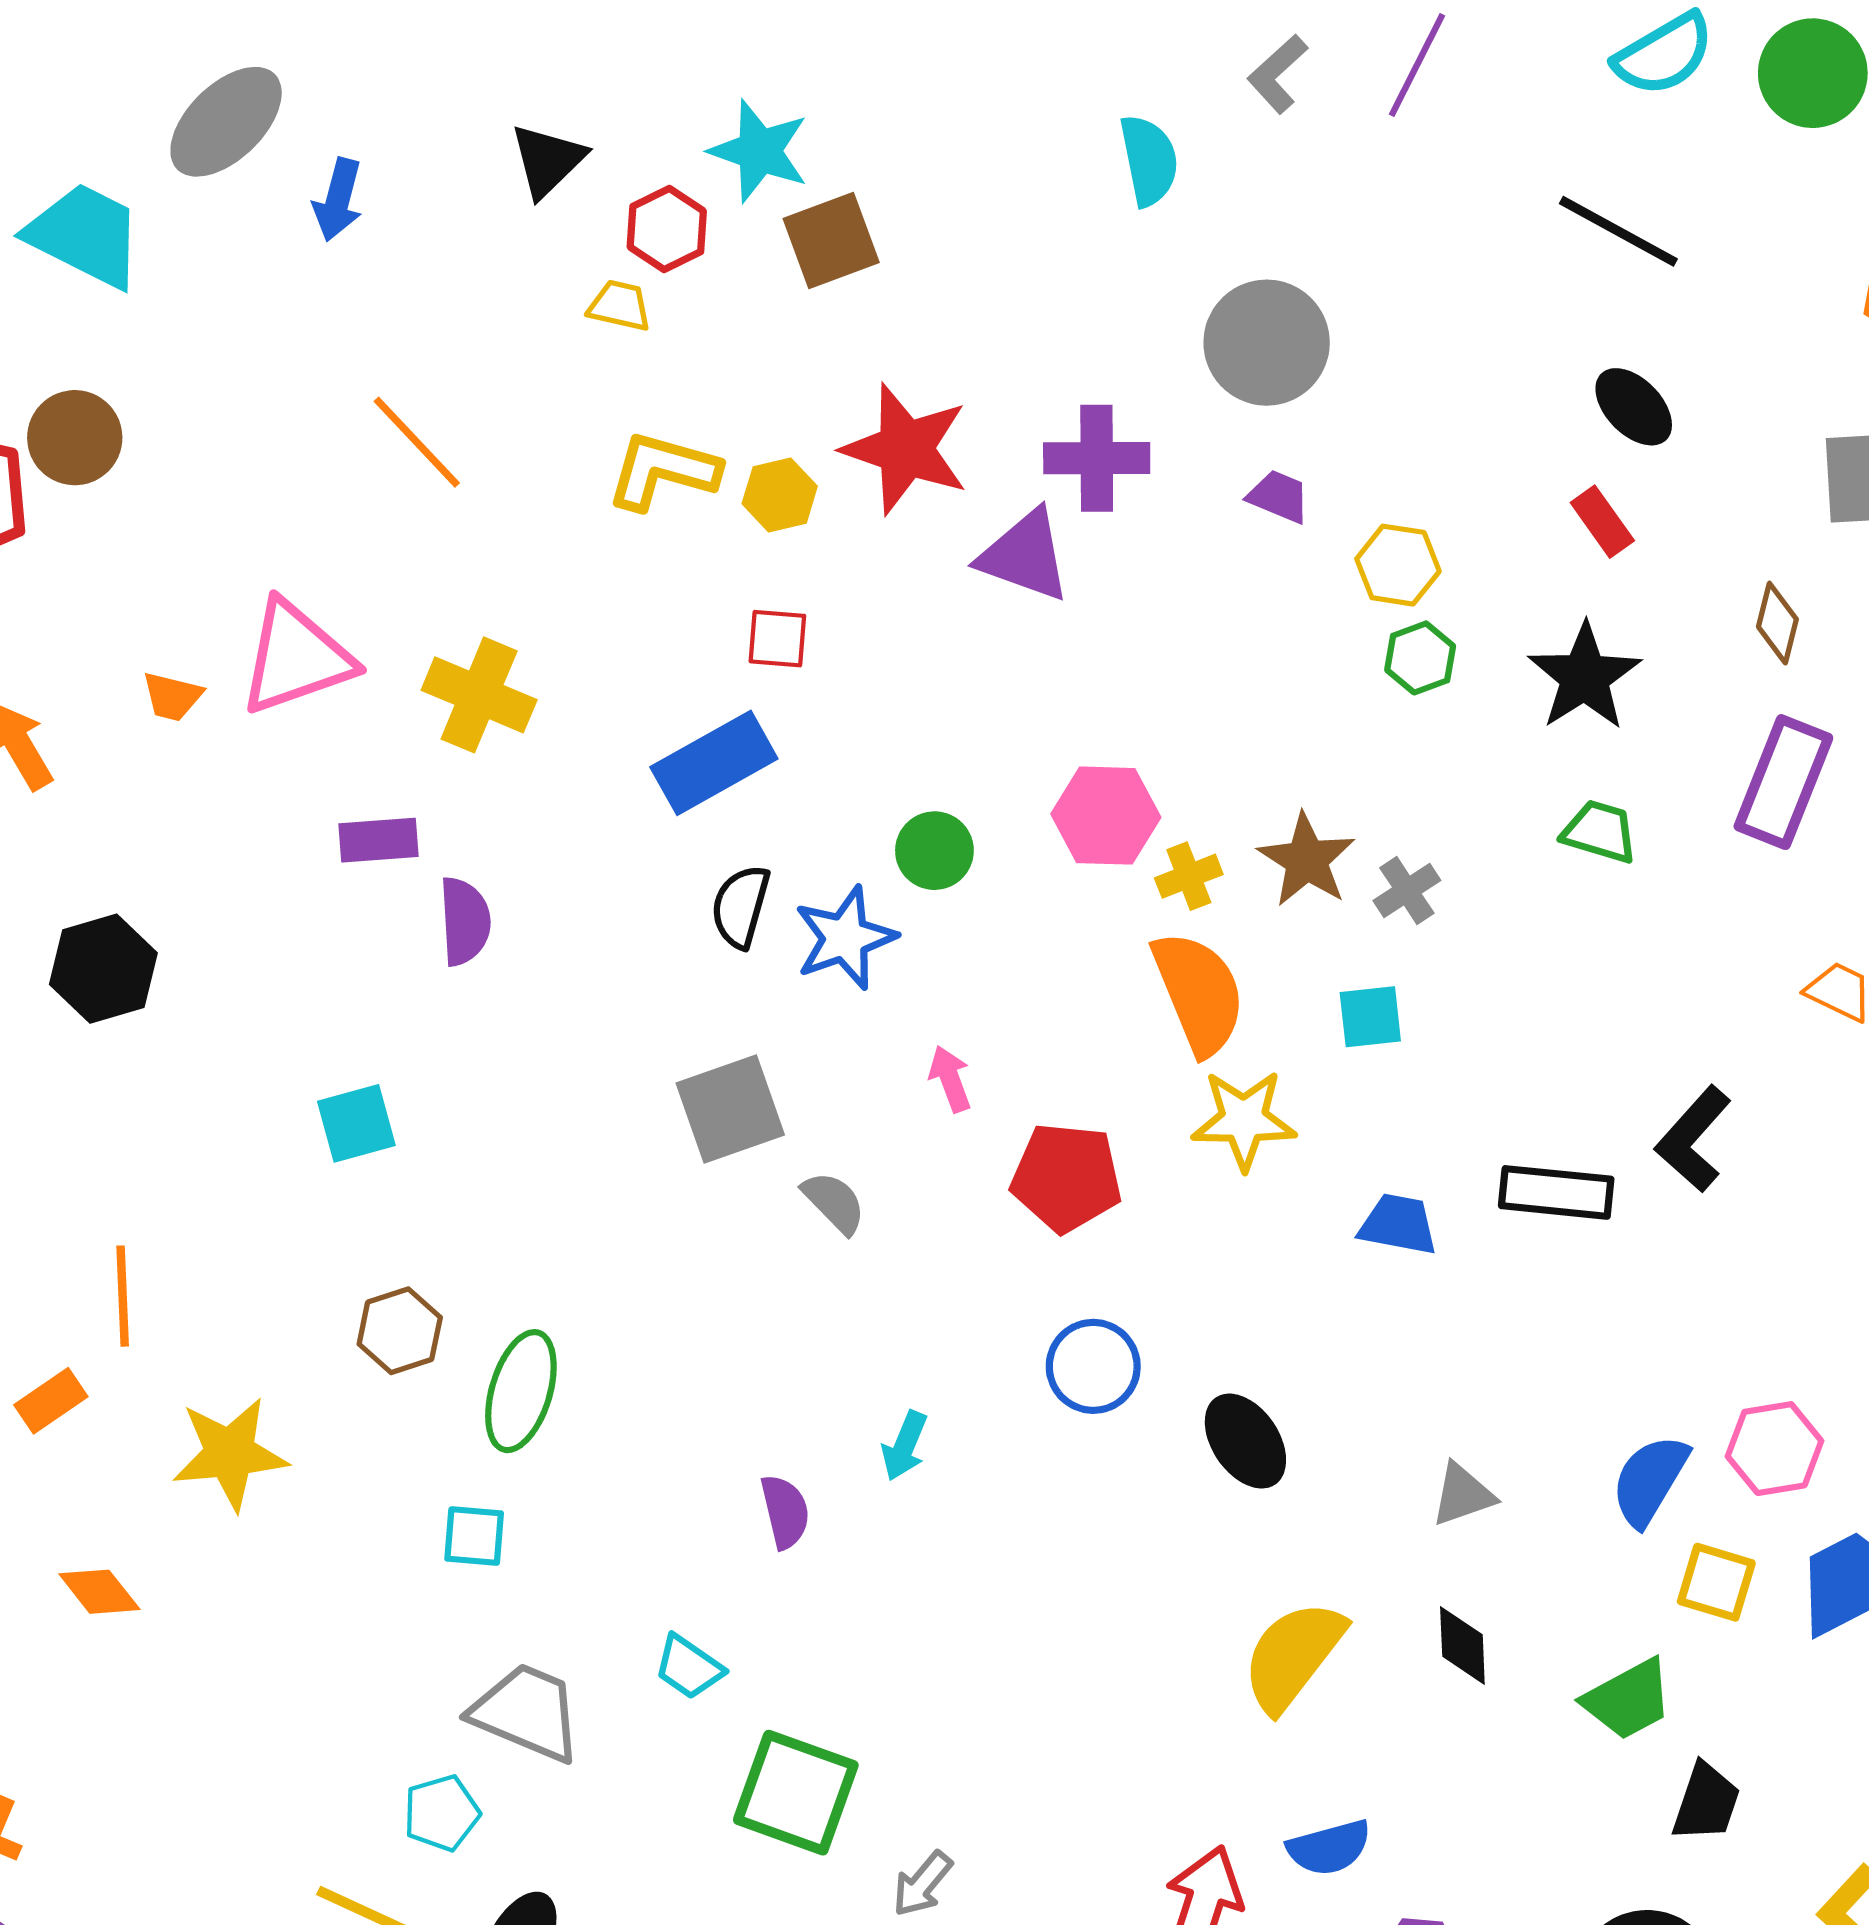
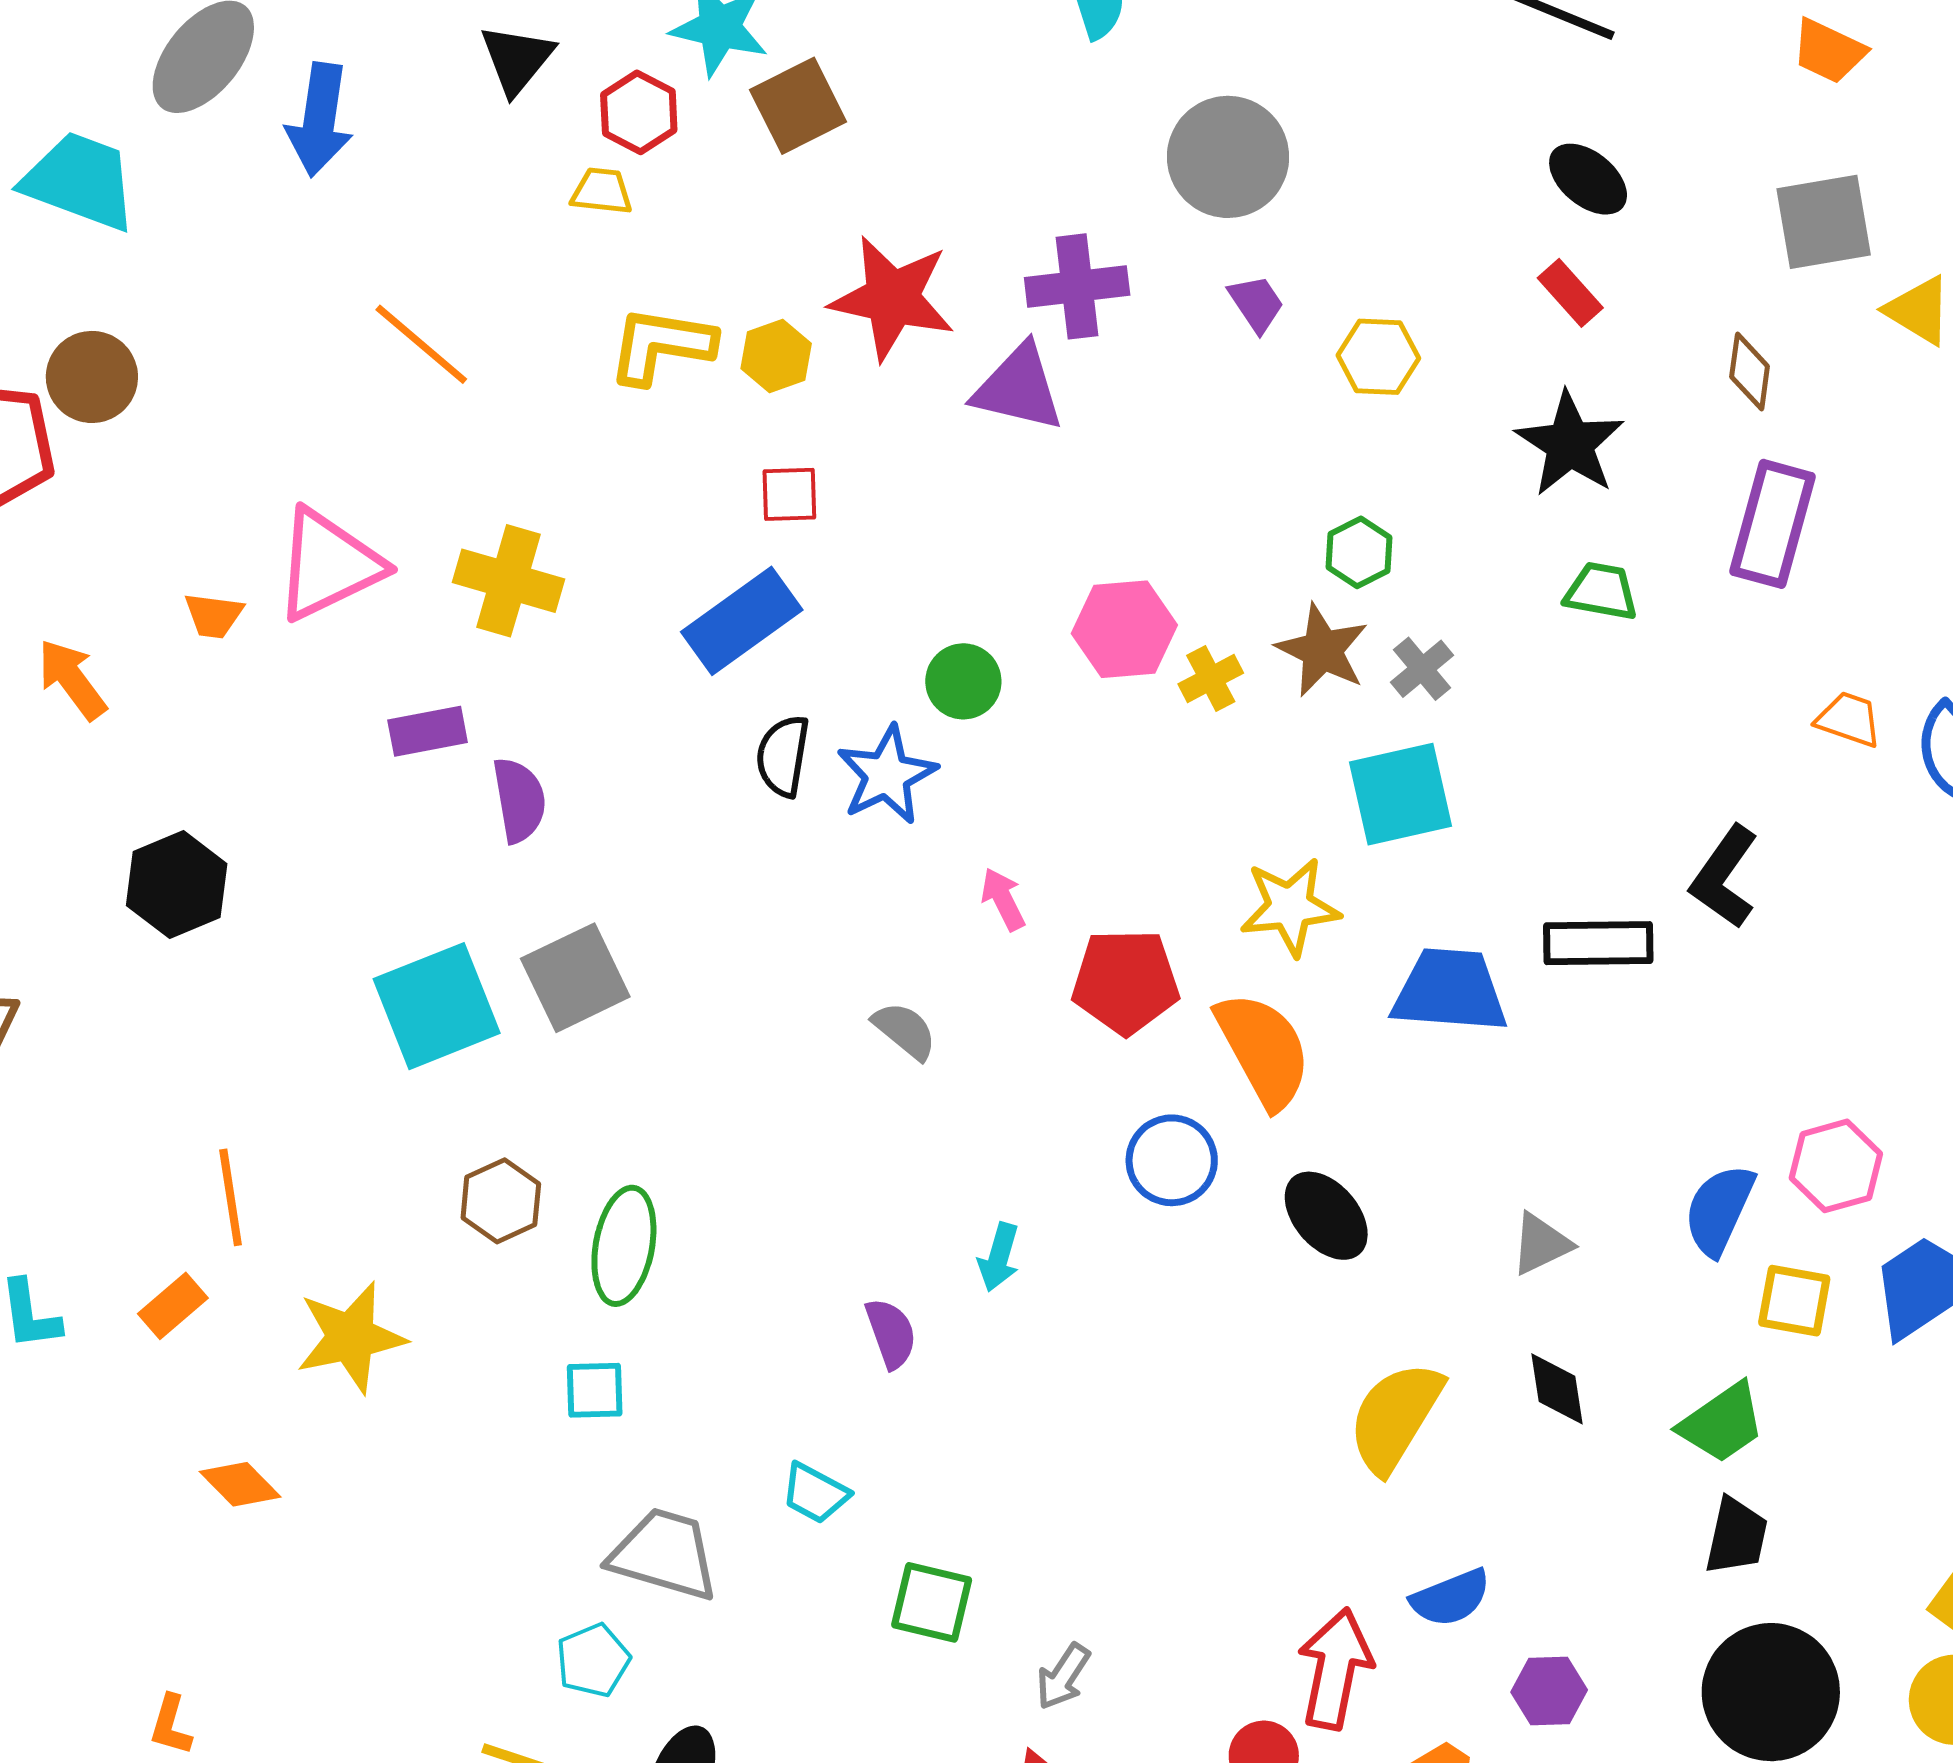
blue arrow: (338, 200) -> (319, 120), size x1.4
purple trapezoid: (1279, 496) -> (1256, 304), turned 40
green hexagon: (1420, 658) -> (1359, 552), moved
orange semicircle: (1199, 993) -> (1263, 1050), moved
cyan square: (1370, 1017) -> (1401, 794), size x1.6
gray square: (730, 1109) -> (575, 978), moved
cyan square: (356, 1123) -> (437, 1006), size x1.6
blue trapezoid: (1398, 1224) -> (1450, 991), size x1.5
green square: (796, 1793) -> (932, 1602), size x0.7
black trapezoid: (1706, 1802) -> (1736, 1536), moved

